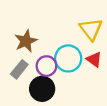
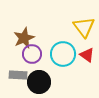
purple circle: (46, 66) -> (32, 54), moved
gray rectangle: (19, 69) -> (18, 75), moved, turned 54

